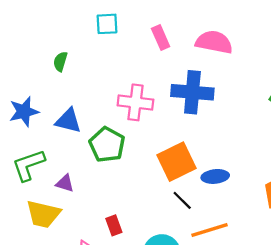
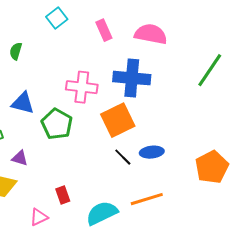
cyan square: (107, 24) -> (57, 18), turned -35
orange square: (176, 162) -> (118, 120), moved
black line: (182, 200) -> (123, 157), moved

